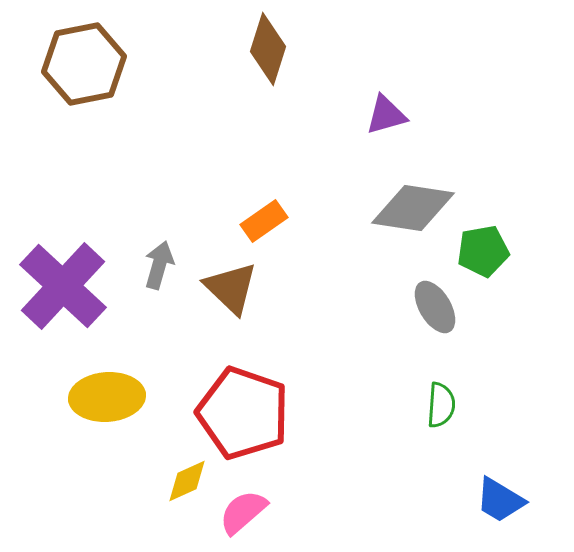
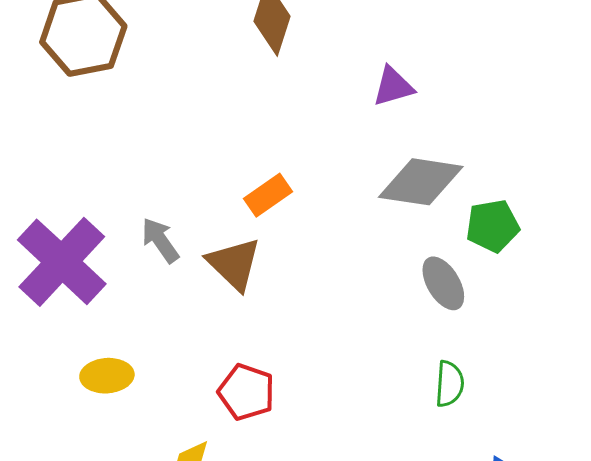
gray arrow: (159, 265) -> (160, 240), turned -51
yellow ellipse: (107, 397) -> (107, 376), size x0.7
red pentagon: (243, 413) -> (246, 392), size x0.6

